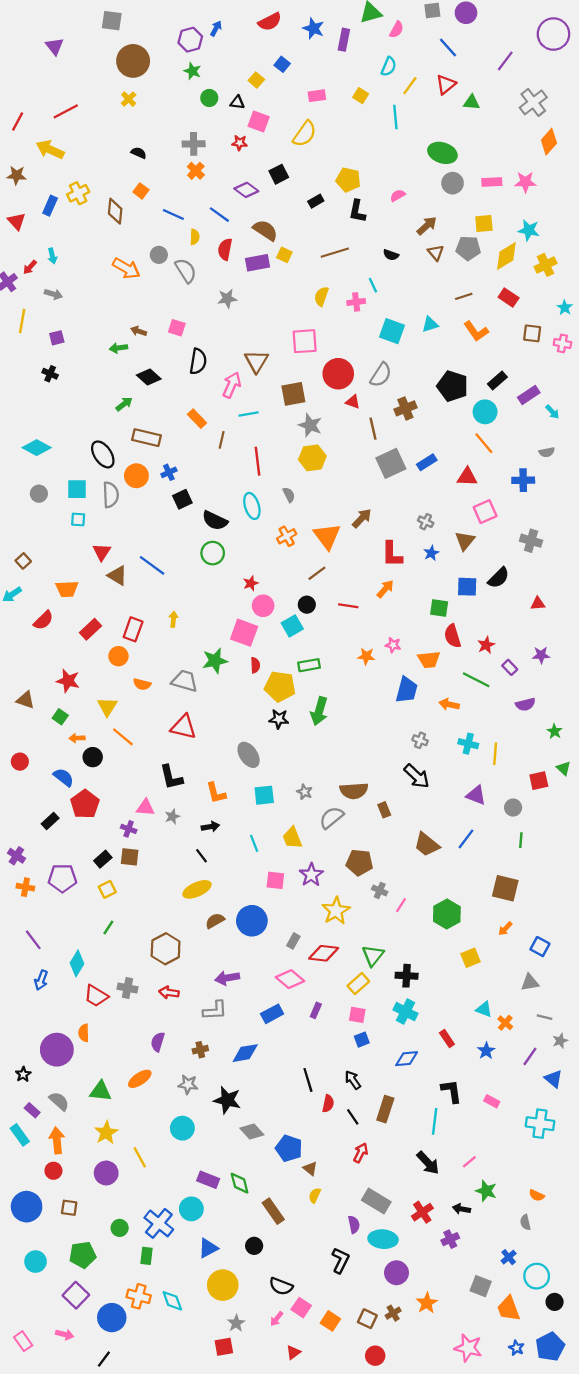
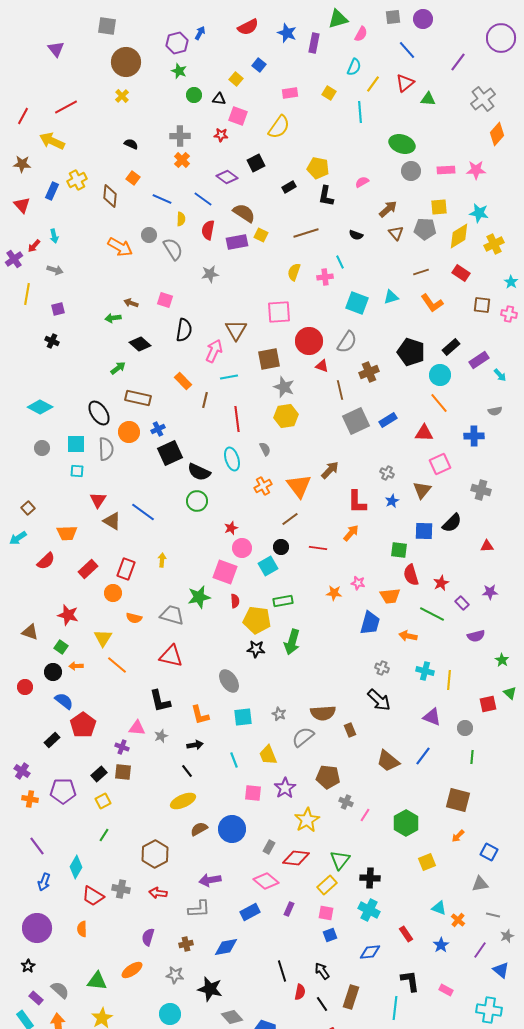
black square: (182, 499) -> (170, 453), size x1.4
black circle: (93, 757) -> (53, 672), moved
purple circle: (57, 1050) -> (37, 928), moved

